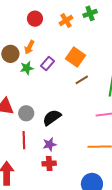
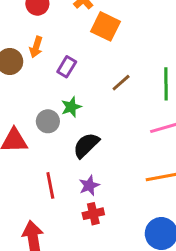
orange square: (76, 57) -> (106, 26), moved
green star: (27, 68) -> (71, 107), moved
gray circle: (26, 113) -> (48, 121), moved

